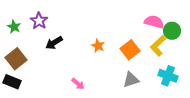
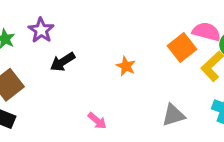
orange square: (130, 50) -> (182, 47), moved

